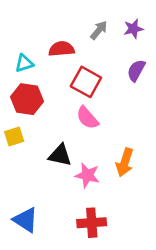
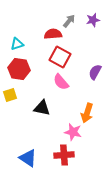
red semicircle: (61, 49) -> (53, 34), moved
purple semicircle: (136, 70) -> (95, 72), moved
pink star: (87, 175) -> (73, 132), moved
blue triangle: (26, 220) -> (28, 158), moved

